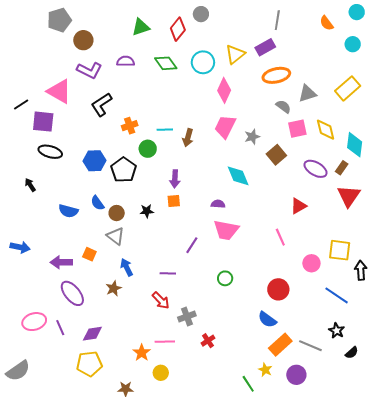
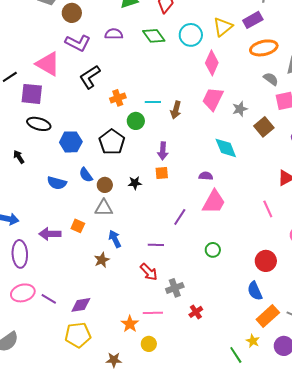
blue hexagon: (94, 161) -> (71, 142), moved
pink trapezoid: (226, 230) -> (214, 202), turned -72
gray triangle: (116, 236) -> (104, 208), turned -36
purple ellipse: (72, 293) -> (20, 254), moved, turned 36
blue semicircle: (267, 320) -> (255, 291), turned 30
purple line: (60, 328) -> (49, 299), turned -35

